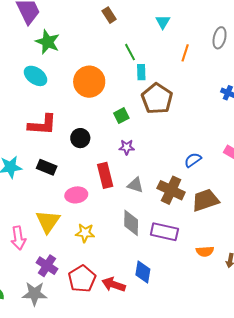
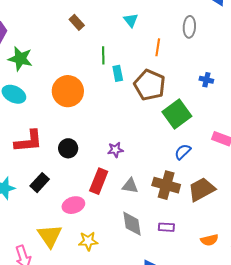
green line: (130, 52) -> (103, 55), turned 36
brown pentagon: (157, 99) -> (150, 85), moved
green square: (121, 116) -> (177, 114), moved, size x1.8
black rectangle: (47, 167) -> (40, 183), turned -60
red rectangle: (105, 175) -> (99, 181), turned 45
purple rectangle: (164, 232) -> (166, 227), size x0.6

